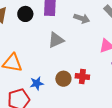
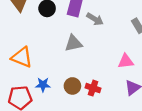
gray arrow: (82, 18) -> (95, 19), moved

